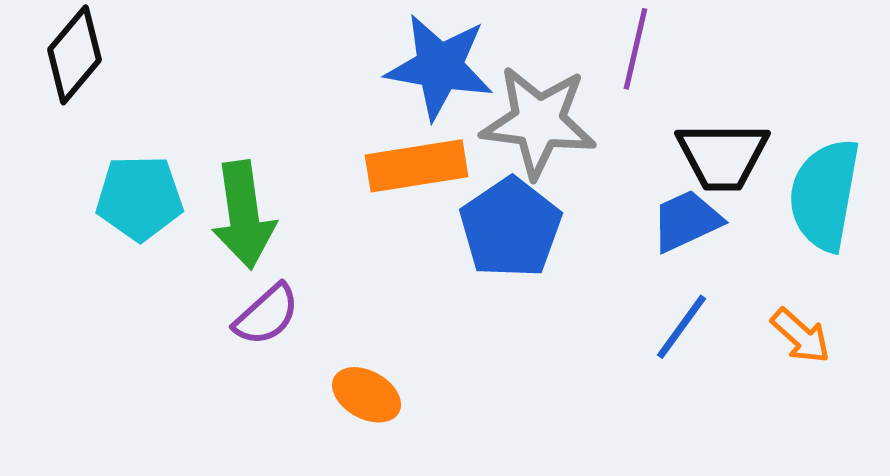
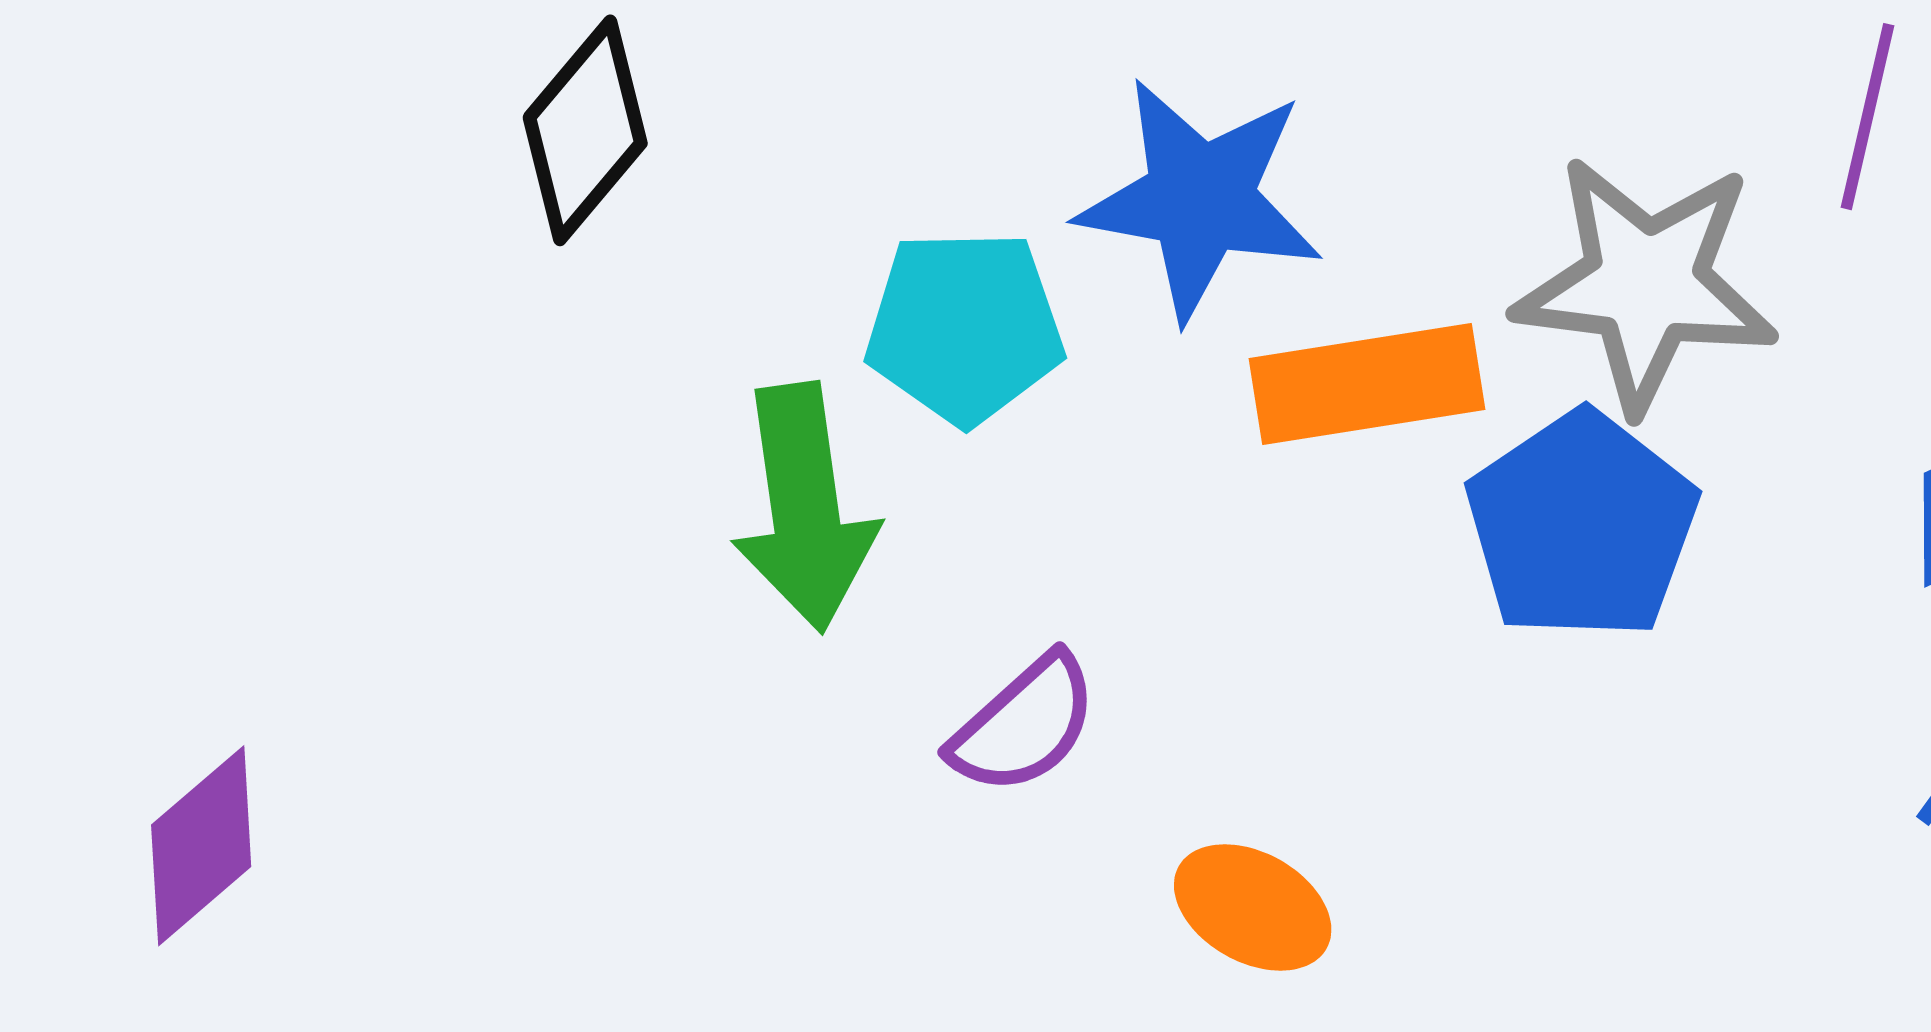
blue star: (440, 67) -> (1200, 199), moved
cyan pentagon: (140, 198) -> (965, 327), moved
green arrow: (244, 215) -> (805, 507), moved

